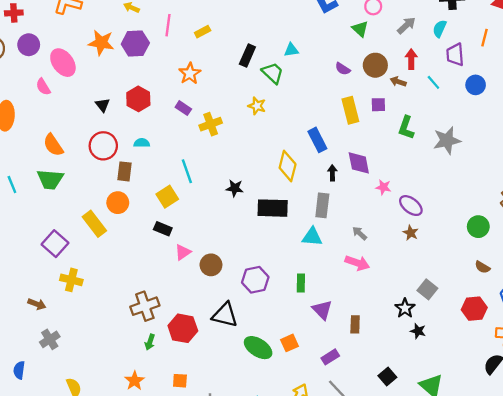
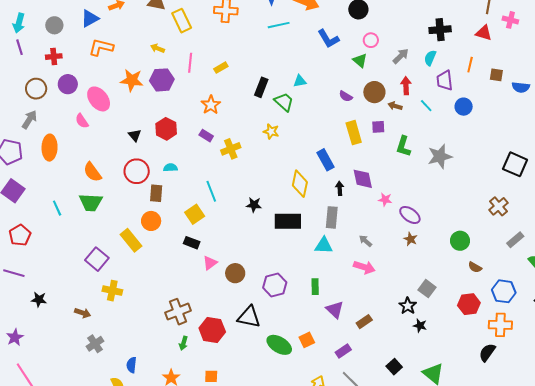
green circle: (478, 227) -> (460, 241), moved
brown rectangle: (355, 324) -> (364, 322), turned 56
blue semicircle: (19, 370) -> (131, 365), moved

